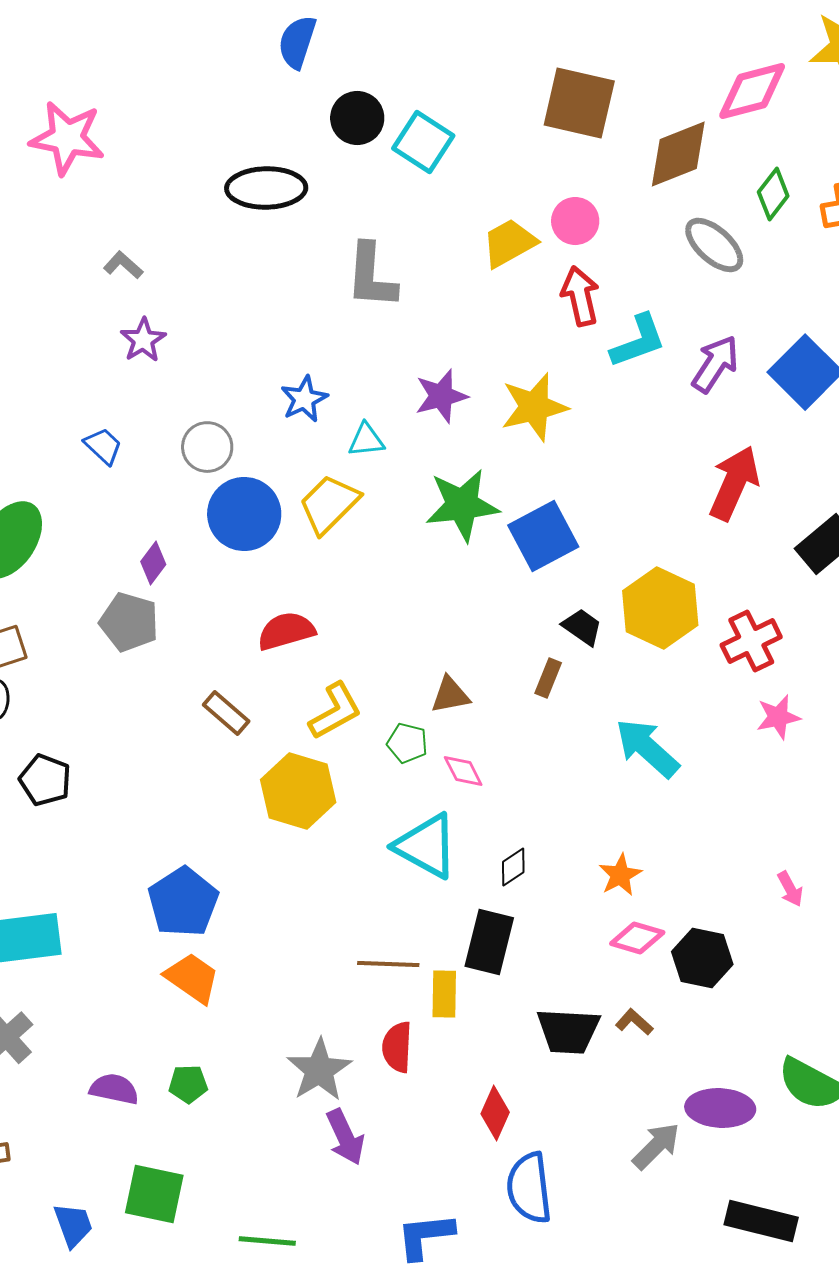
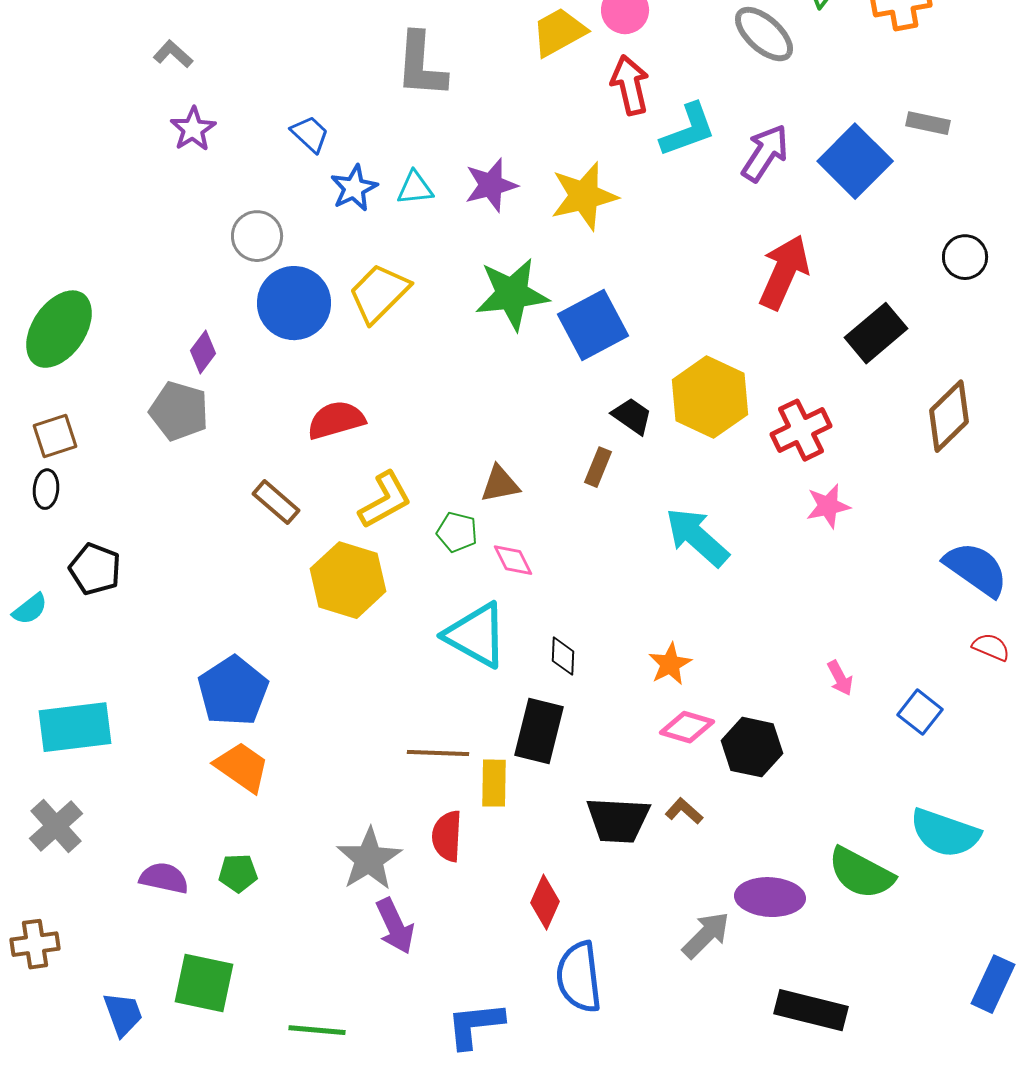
cyan triangle: (366, 440) -> (415, 188), moved
blue trapezoid: (103, 446) -> (310, 134), moved
black diamond: (513, 867) -> (563, 656), turned -54

